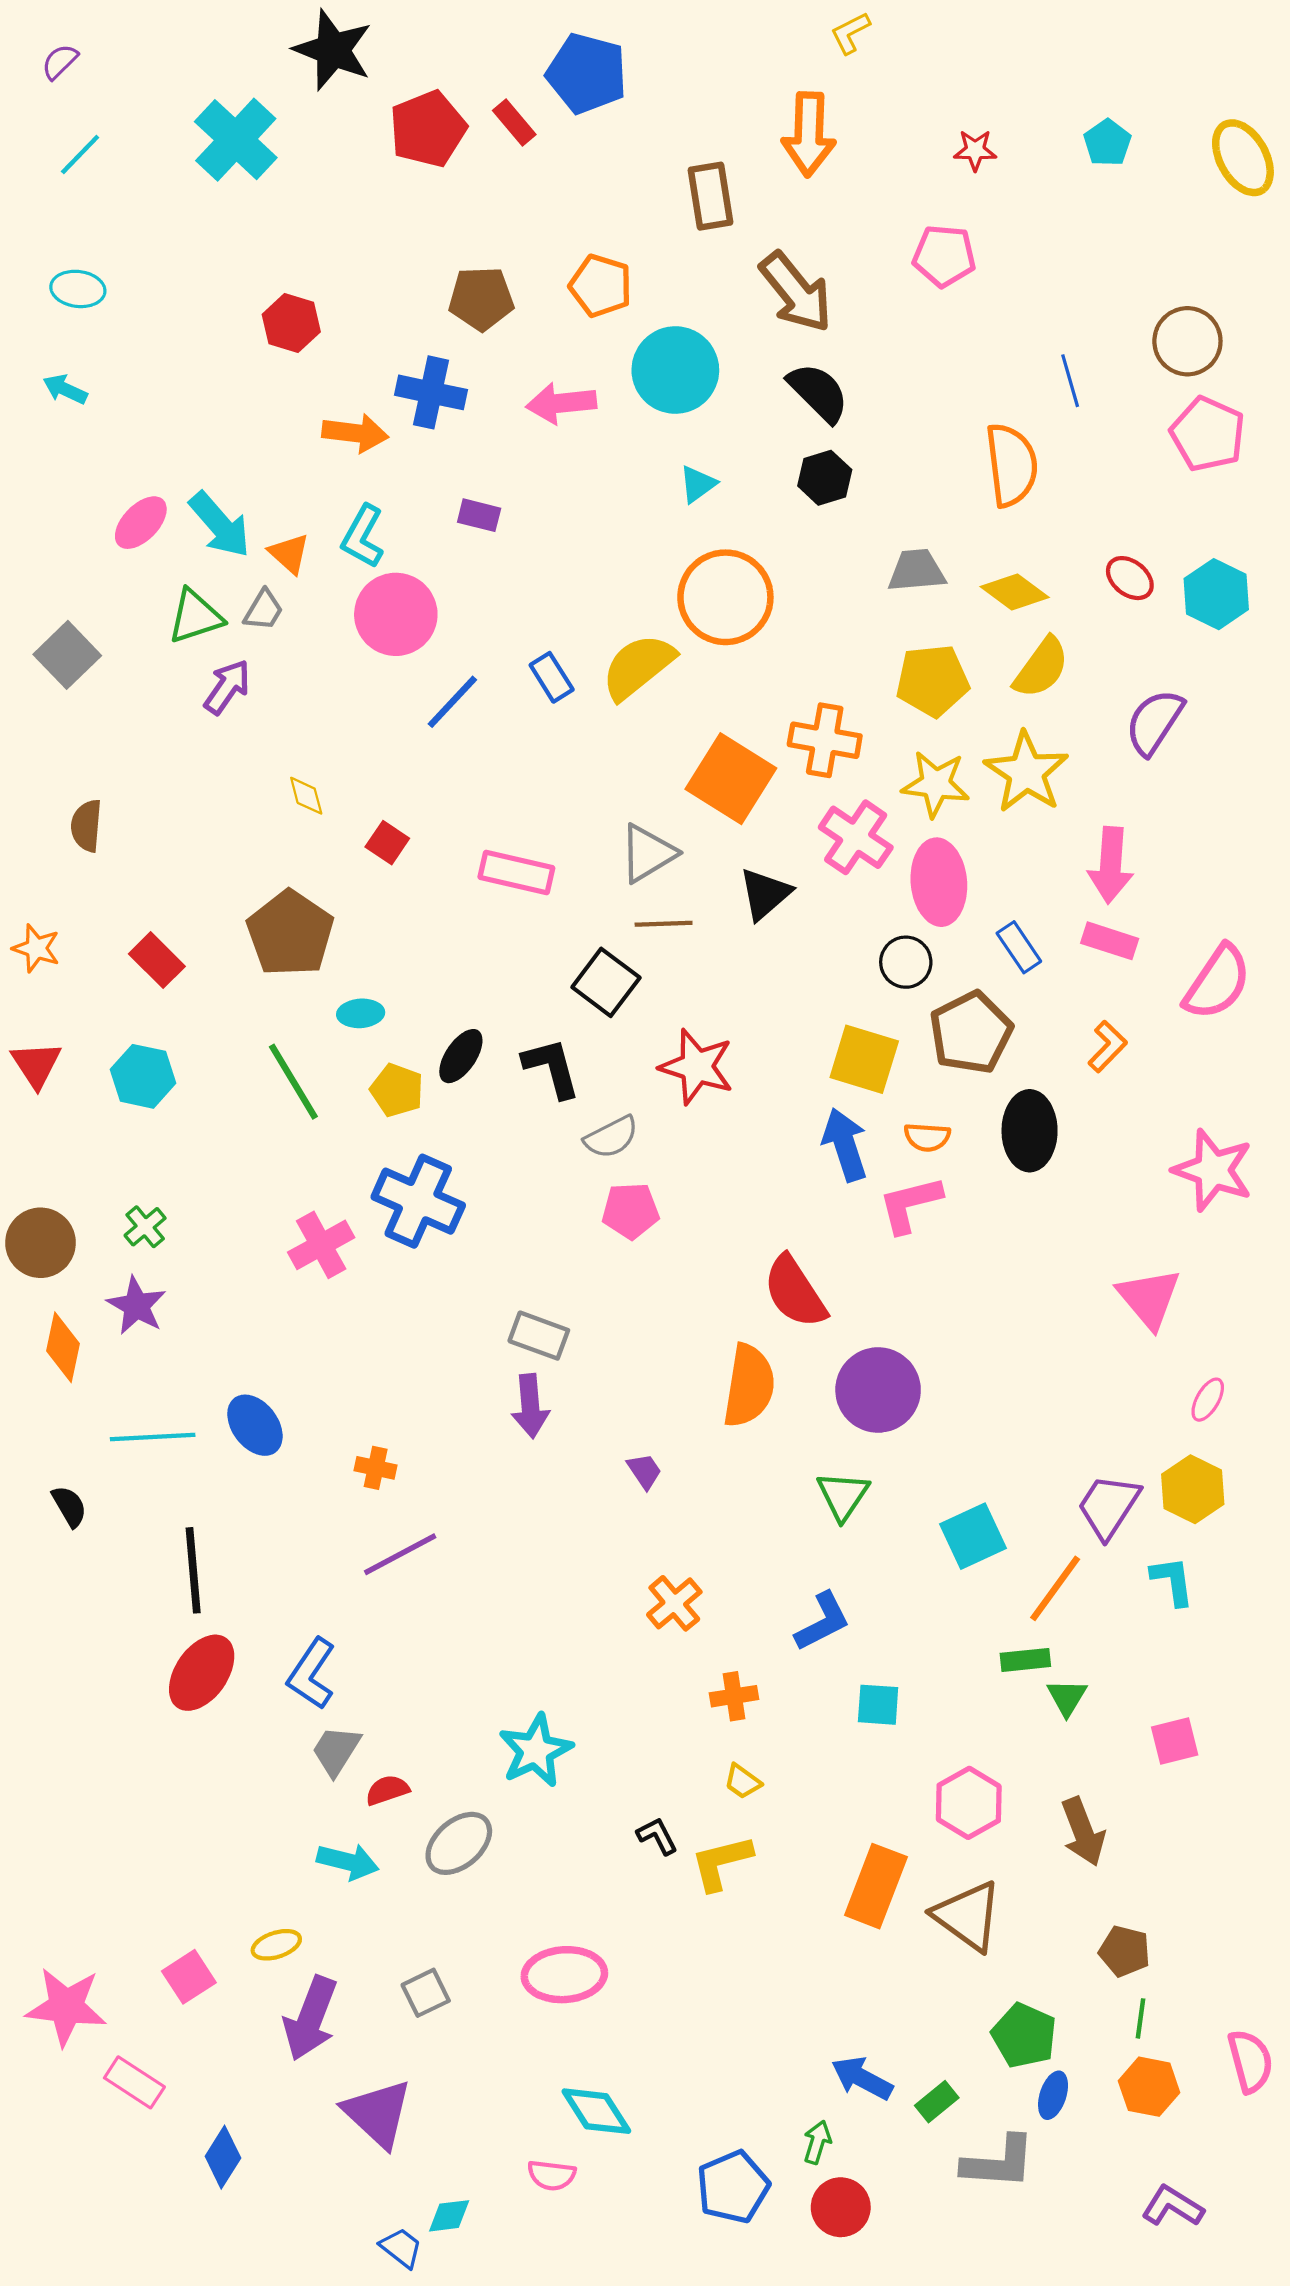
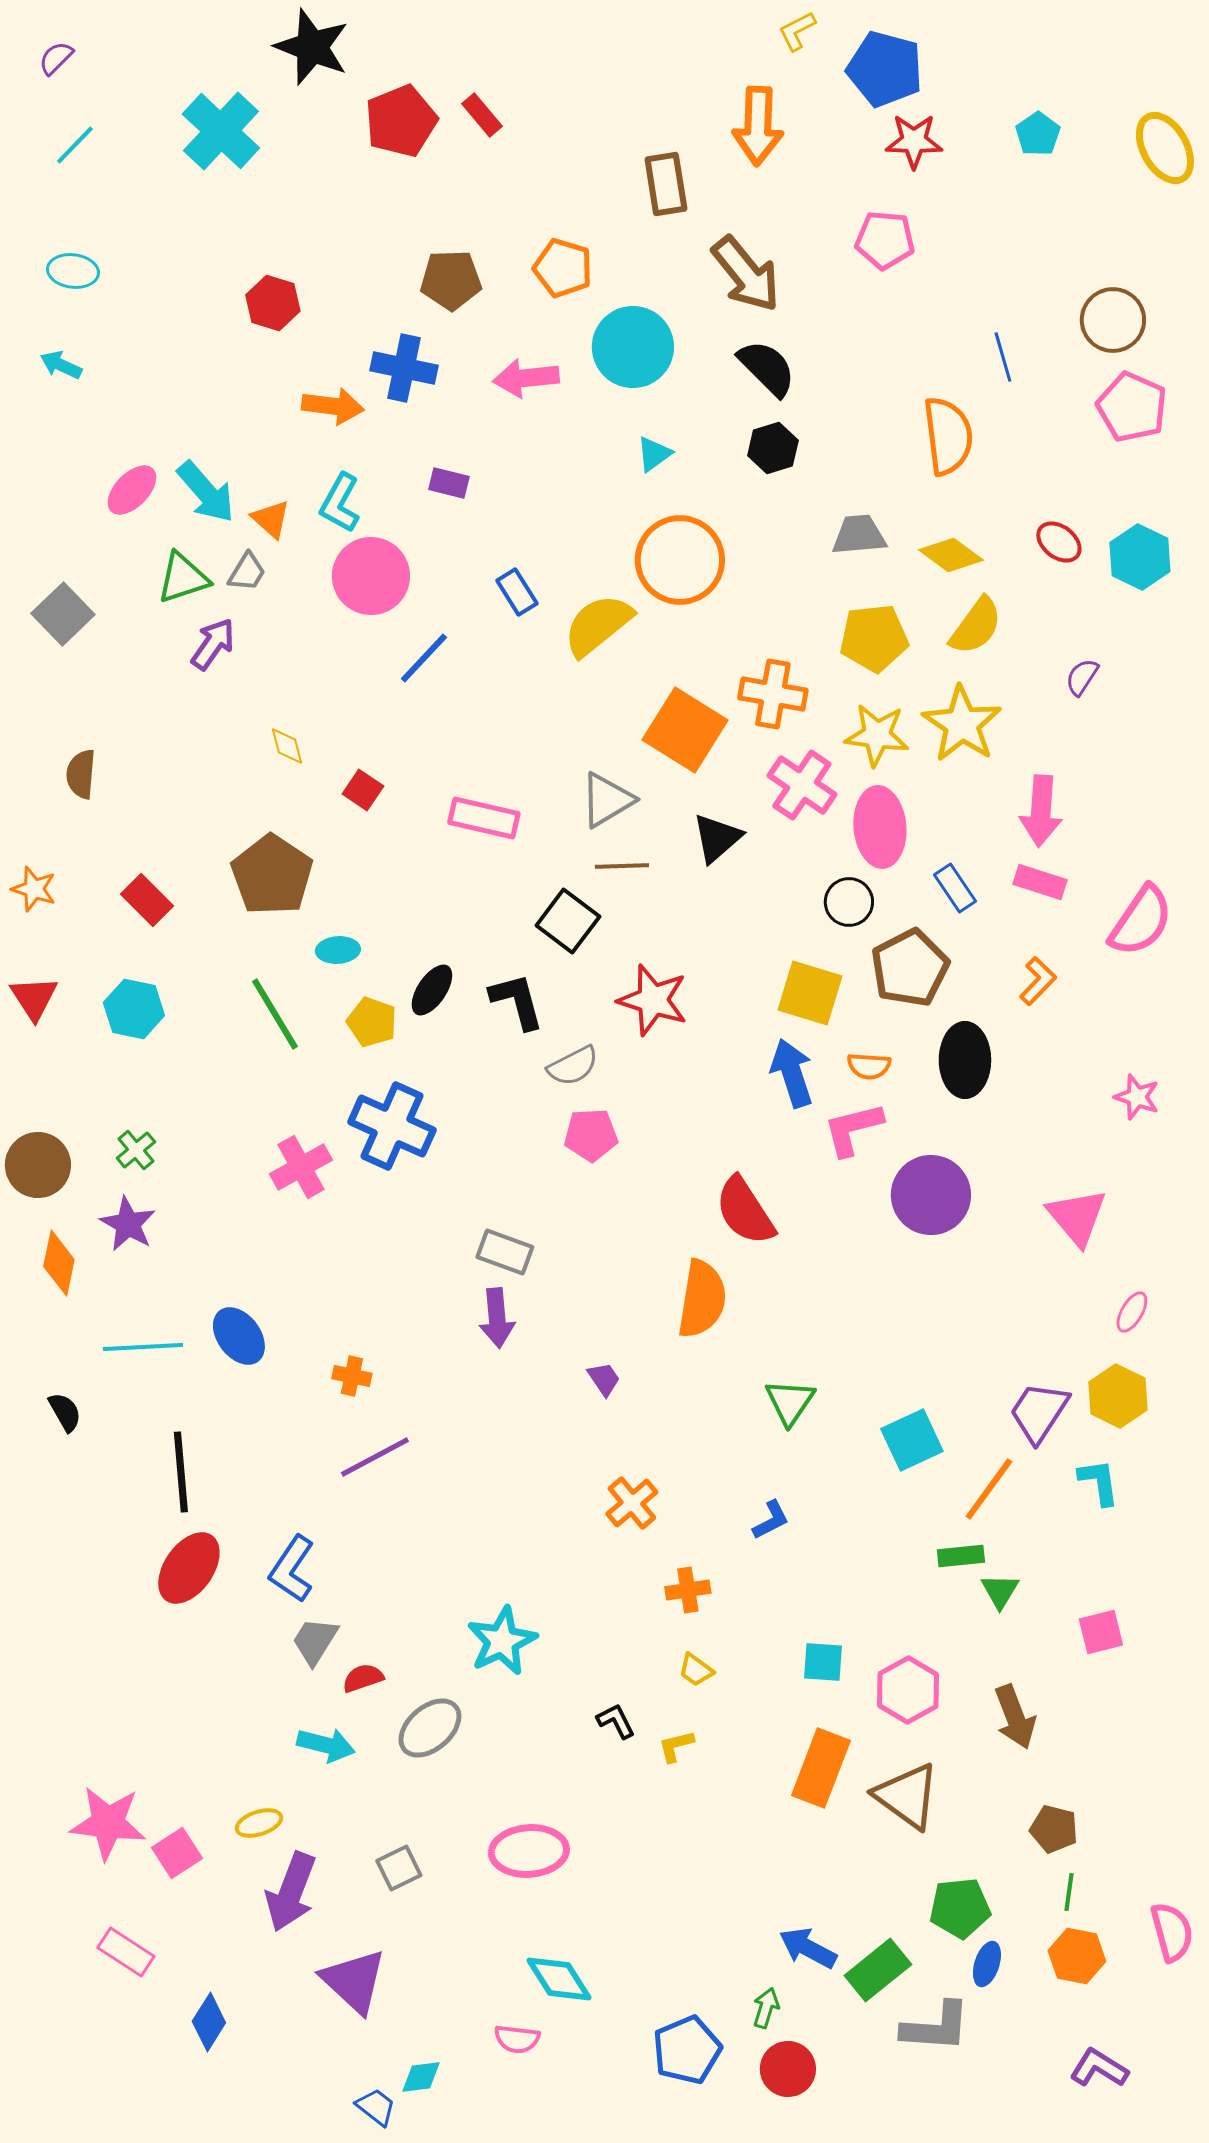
blue pentagon: (587, 73) -> (885, 69), moved
red star: (975, 150) -> (914, 141), size x1.4
blue rectangle: (552, 677) -> (517, 592), moved
purple semicircle: (1154, 722) -> (1082, 677), size x0.6
pink star: (1213, 1170) -> (1137, 1097), size x0.6
purple circle: (878, 1390) -> (931, 1195), moved
blue L-shape: (823, 1622) -> (771, 1520), size x0.7
cyan square: (878, 1705) -> (823, 1662), moved
yellow L-shape: (721, 1863) -> (676, 1746), size x0.6
pink star: (66, 2007) -> (108, 1823), moved
green pentagon: (1024, 2035) -> (960, 1908), turned -30
green rectangle: (937, 2102) -> (878, 1970), size x1.6

